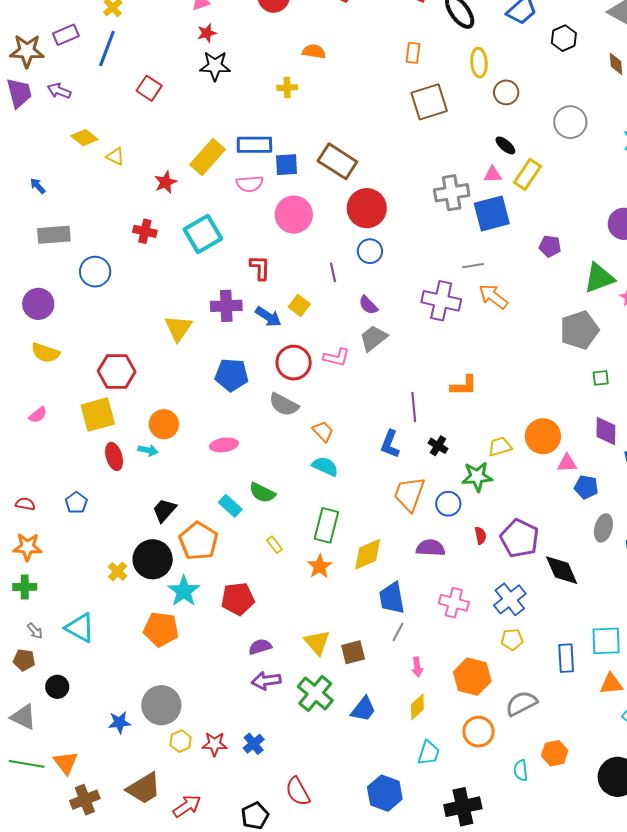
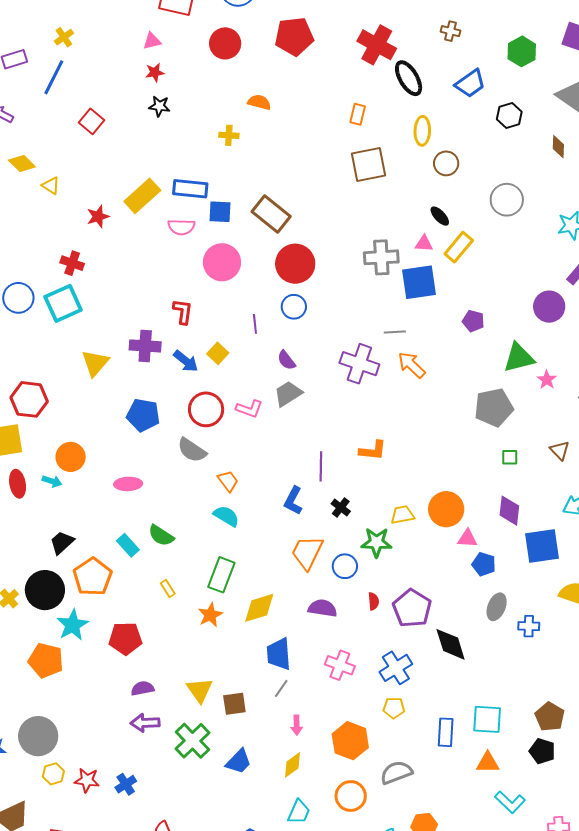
black star: (215, 66) -> (159, 106), size x0.7
cyan square: (203, 234) -> (63, 303), moved

